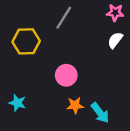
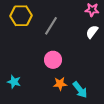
gray line: (64, 18) -> (51, 26), moved
yellow hexagon: (26, 41) -> (21, 16), moved

